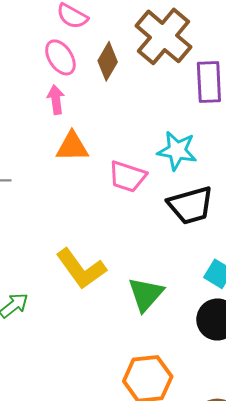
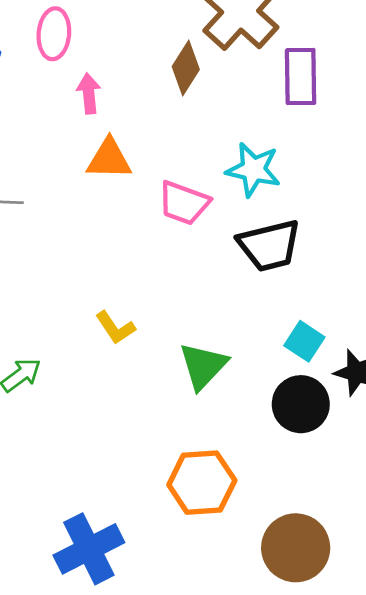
pink ellipse: (60, 57) -> (54, 34), moved, turned 36
brown diamond: (108, 61) -> (186, 68), moved
yellow L-shape: (81, 269) -> (115, 328), size x0.6

